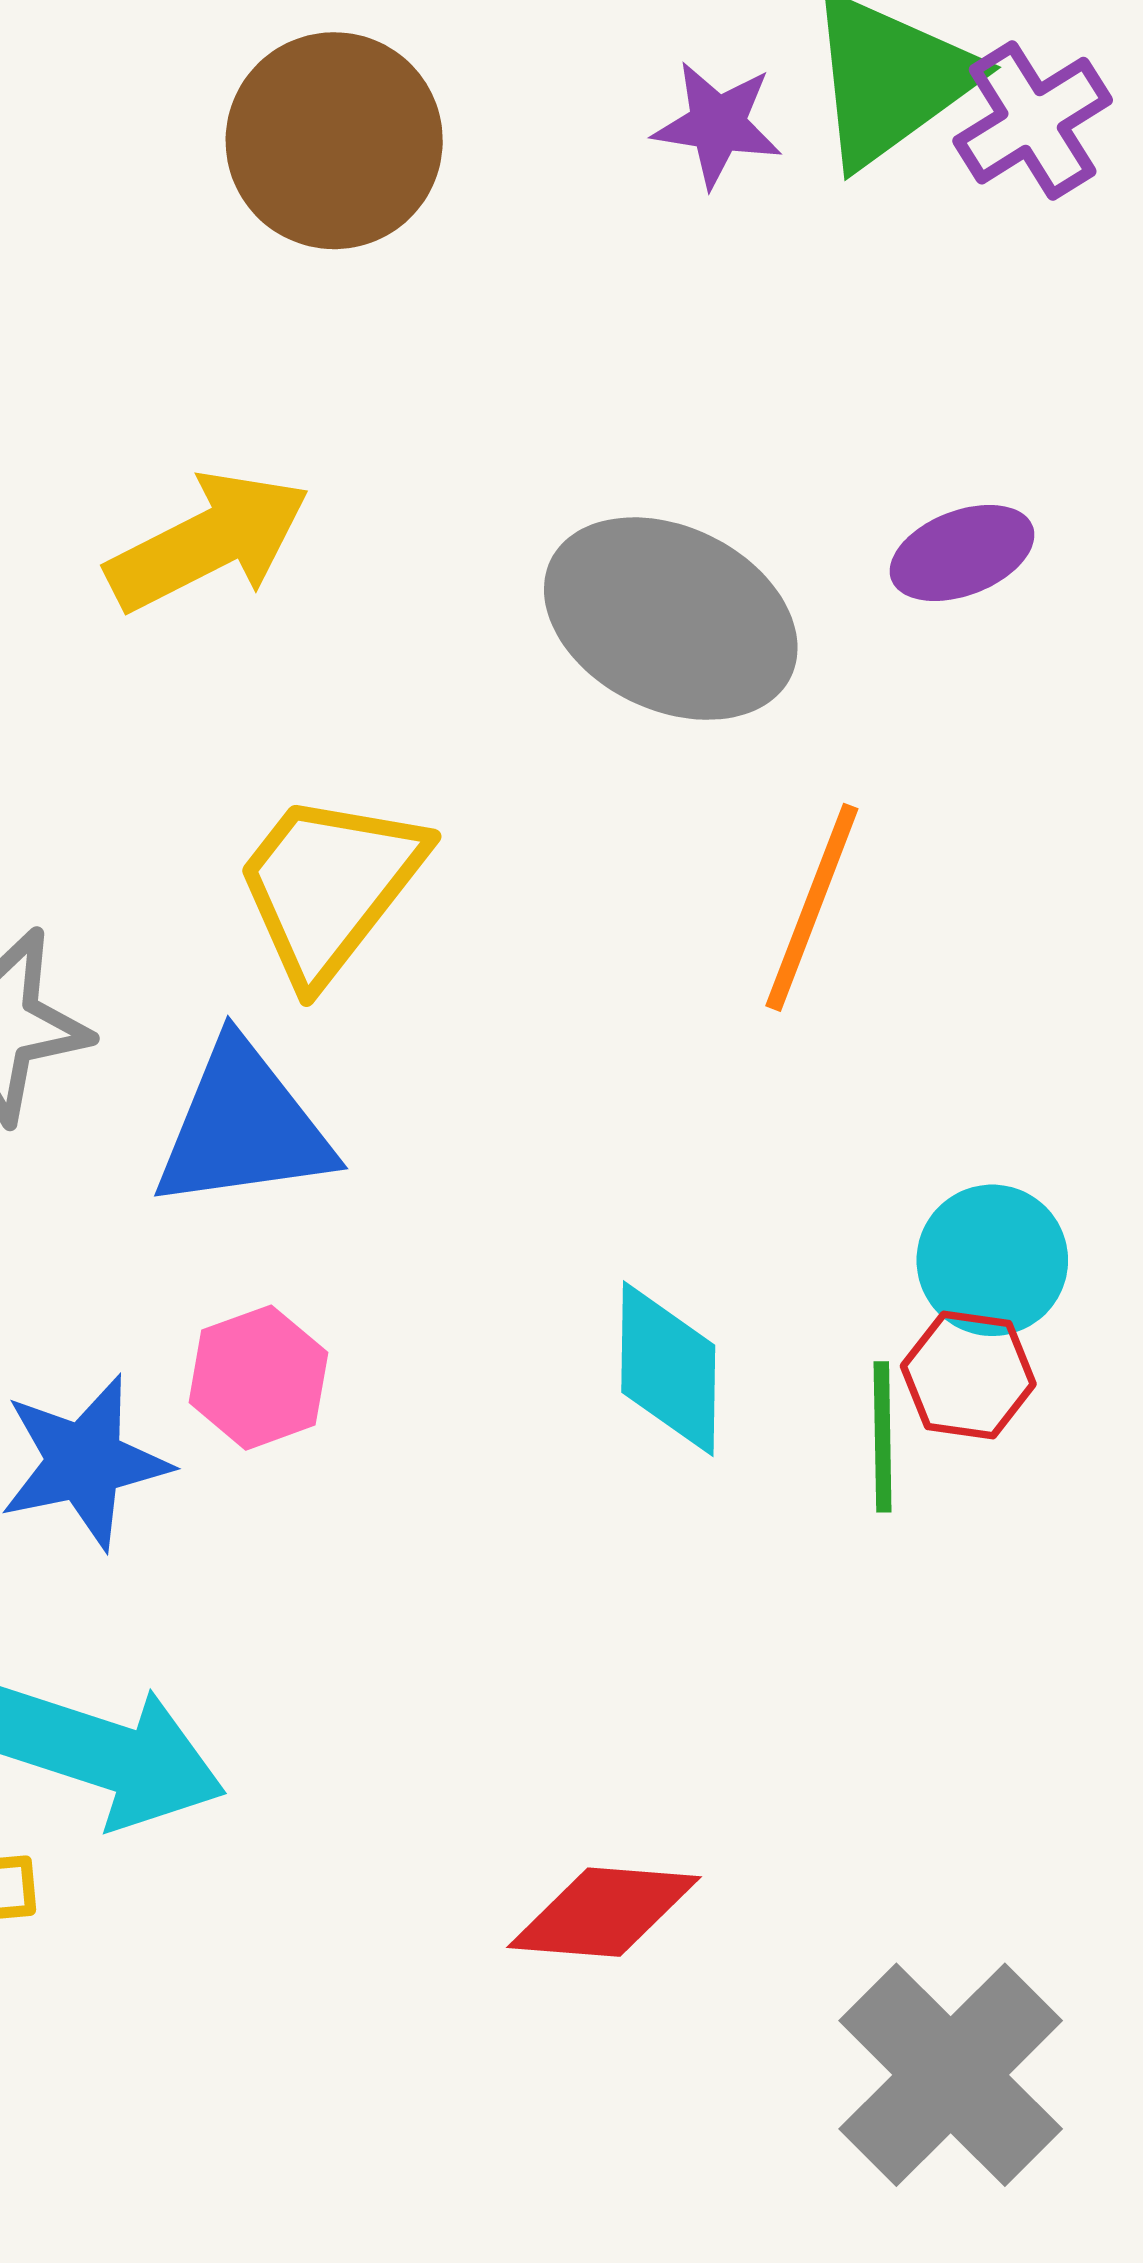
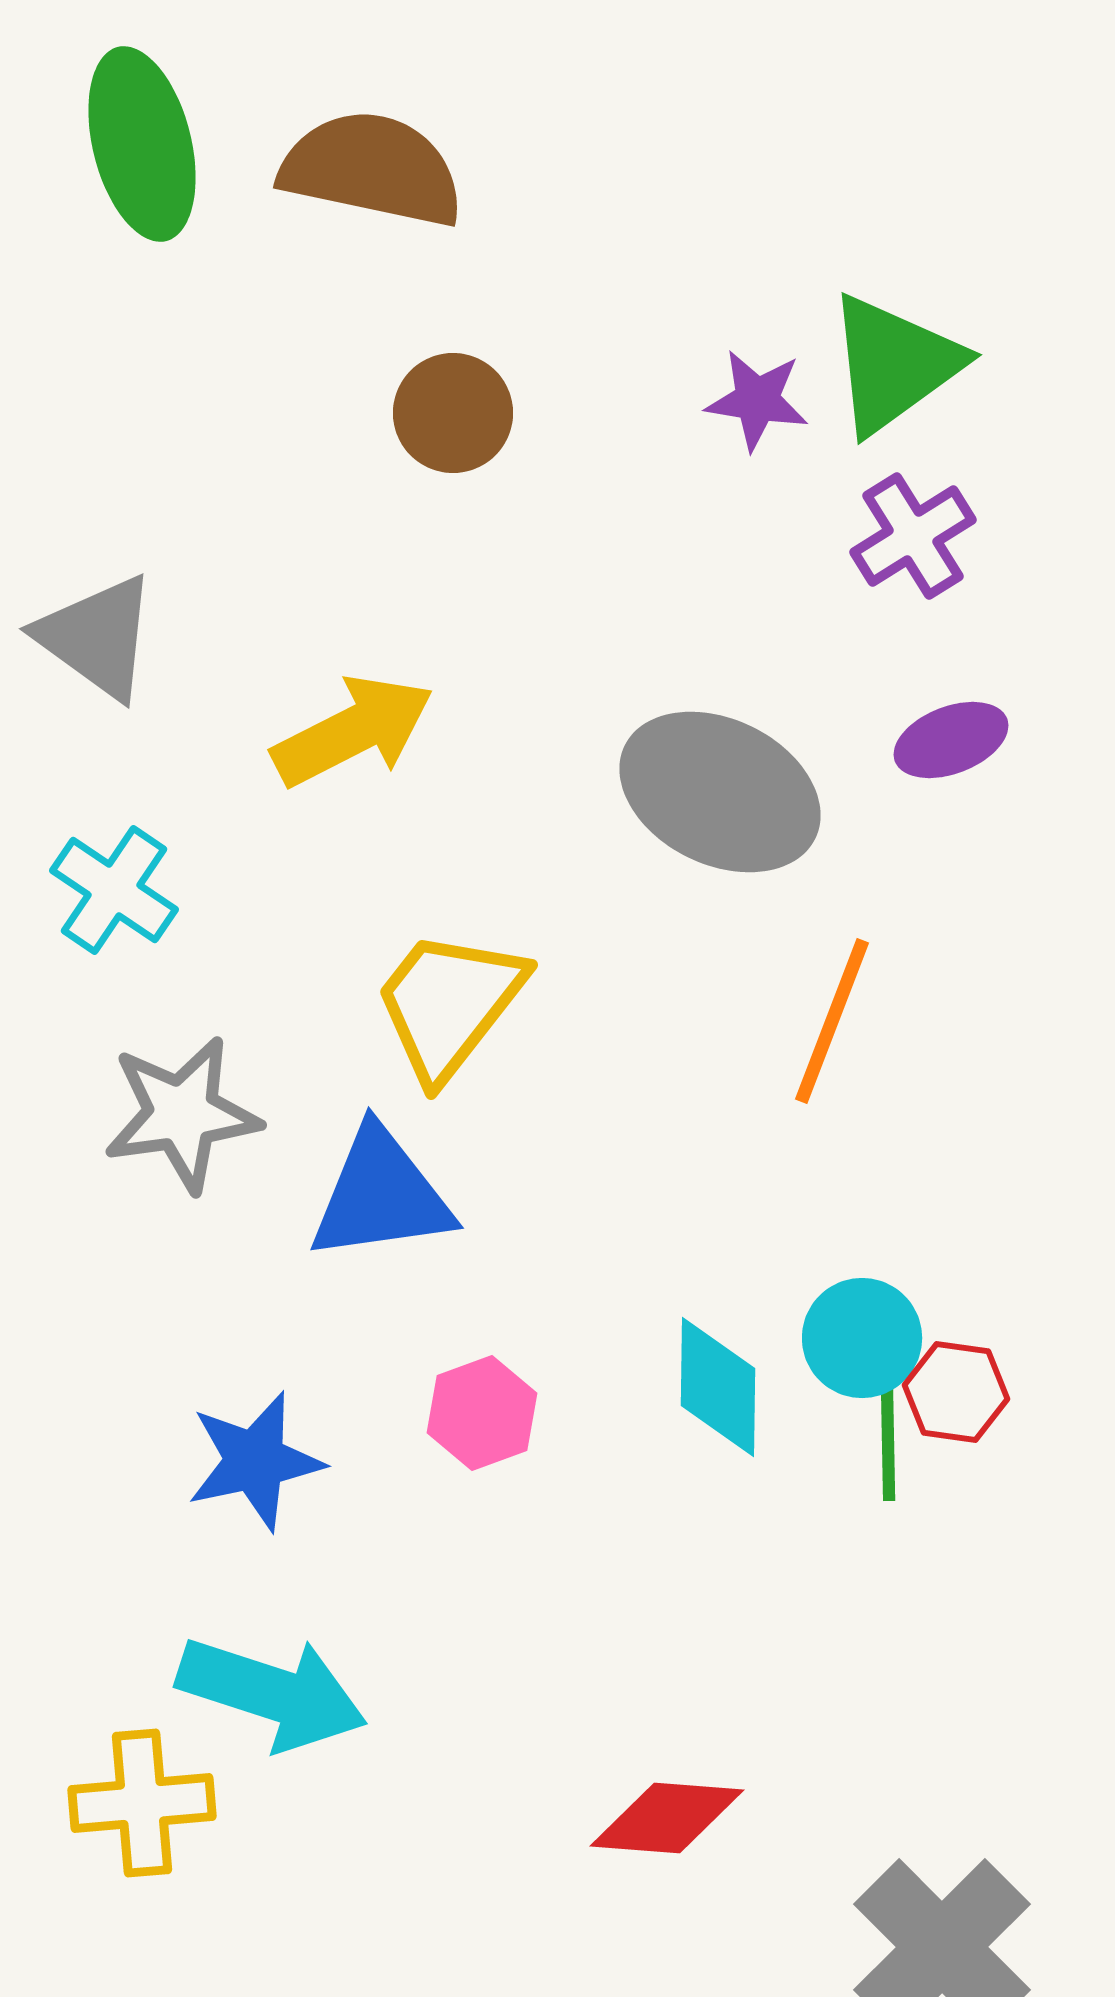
purple cross: (1033, 121) -> (913, 536), moved
brown circle: (334, 141) -> (453, 413), size x0.7
cyan circle: (992, 1260) -> (862, 1338), moved
pink hexagon: (258, 1378) -> (482, 1413), moved

